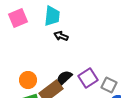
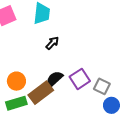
black arrow: (61, 36) -> (52, 43), moved, turned 112

